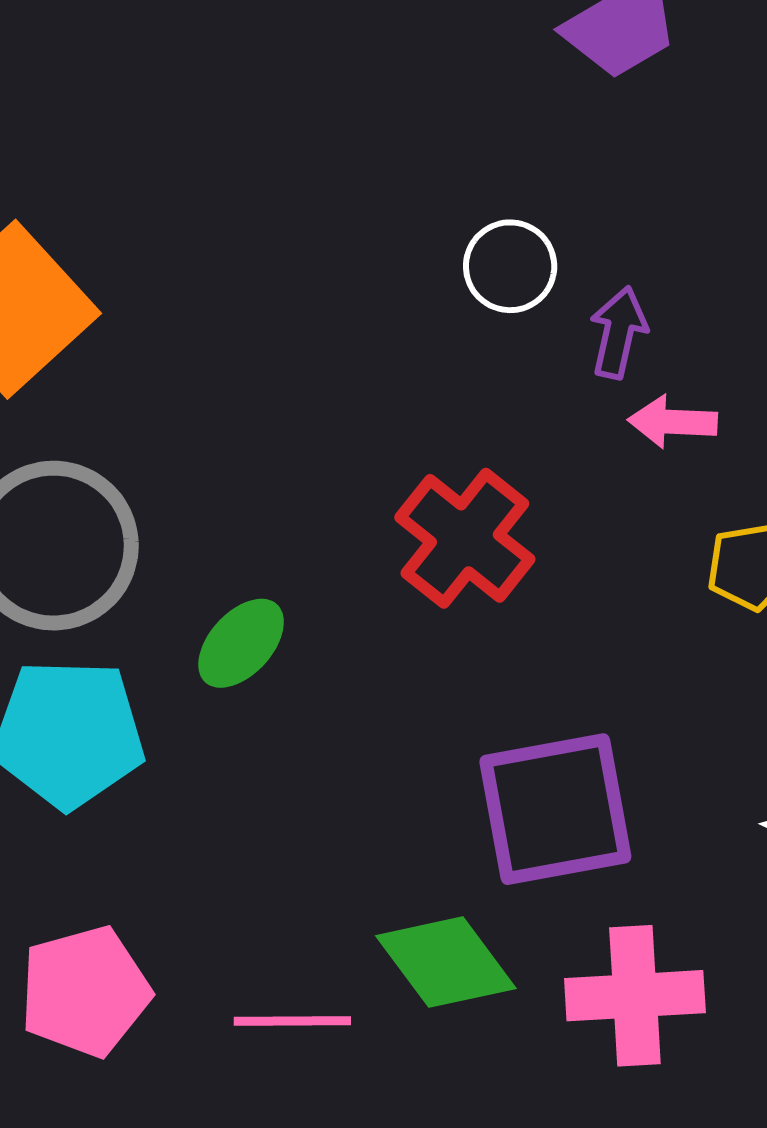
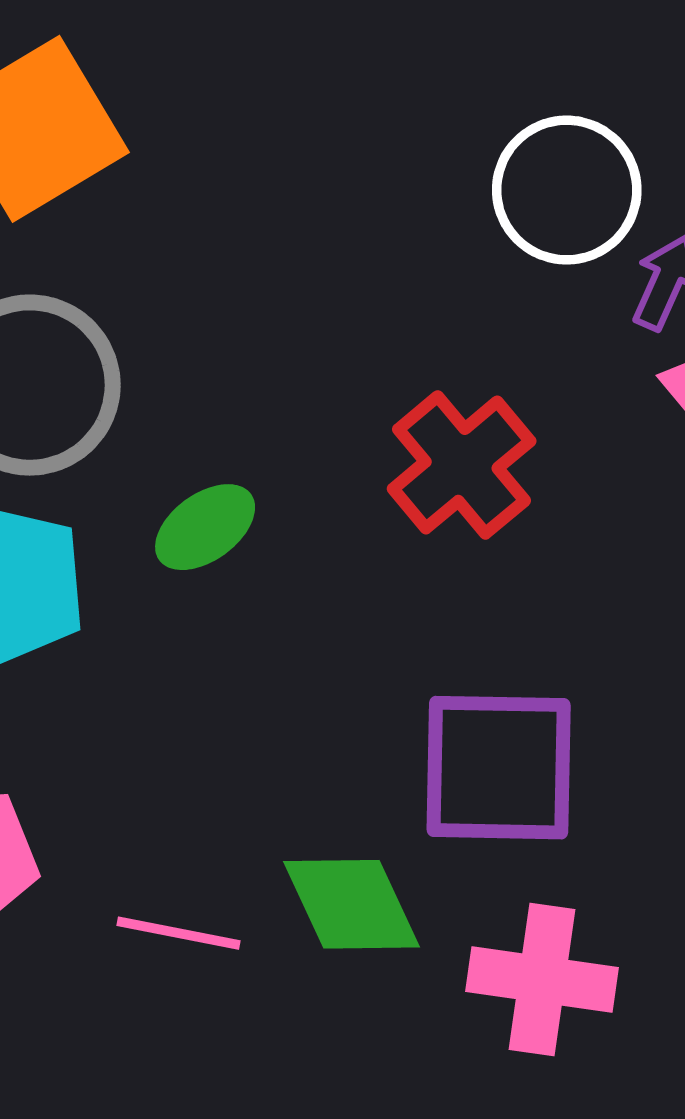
white circle: (510, 266) -> (567, 190), size x1.5

